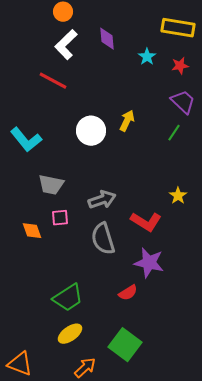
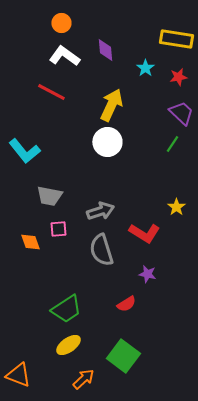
white L-shape: (66, 45) -> (64, 56), turned 80
yellow arrow: (127, 121) -> (111, 105), moved, size x1.5
white circle: (91, 131) -> (107, 142), moved
purple star: (149, 263) -> (147, 274), size x0.6

